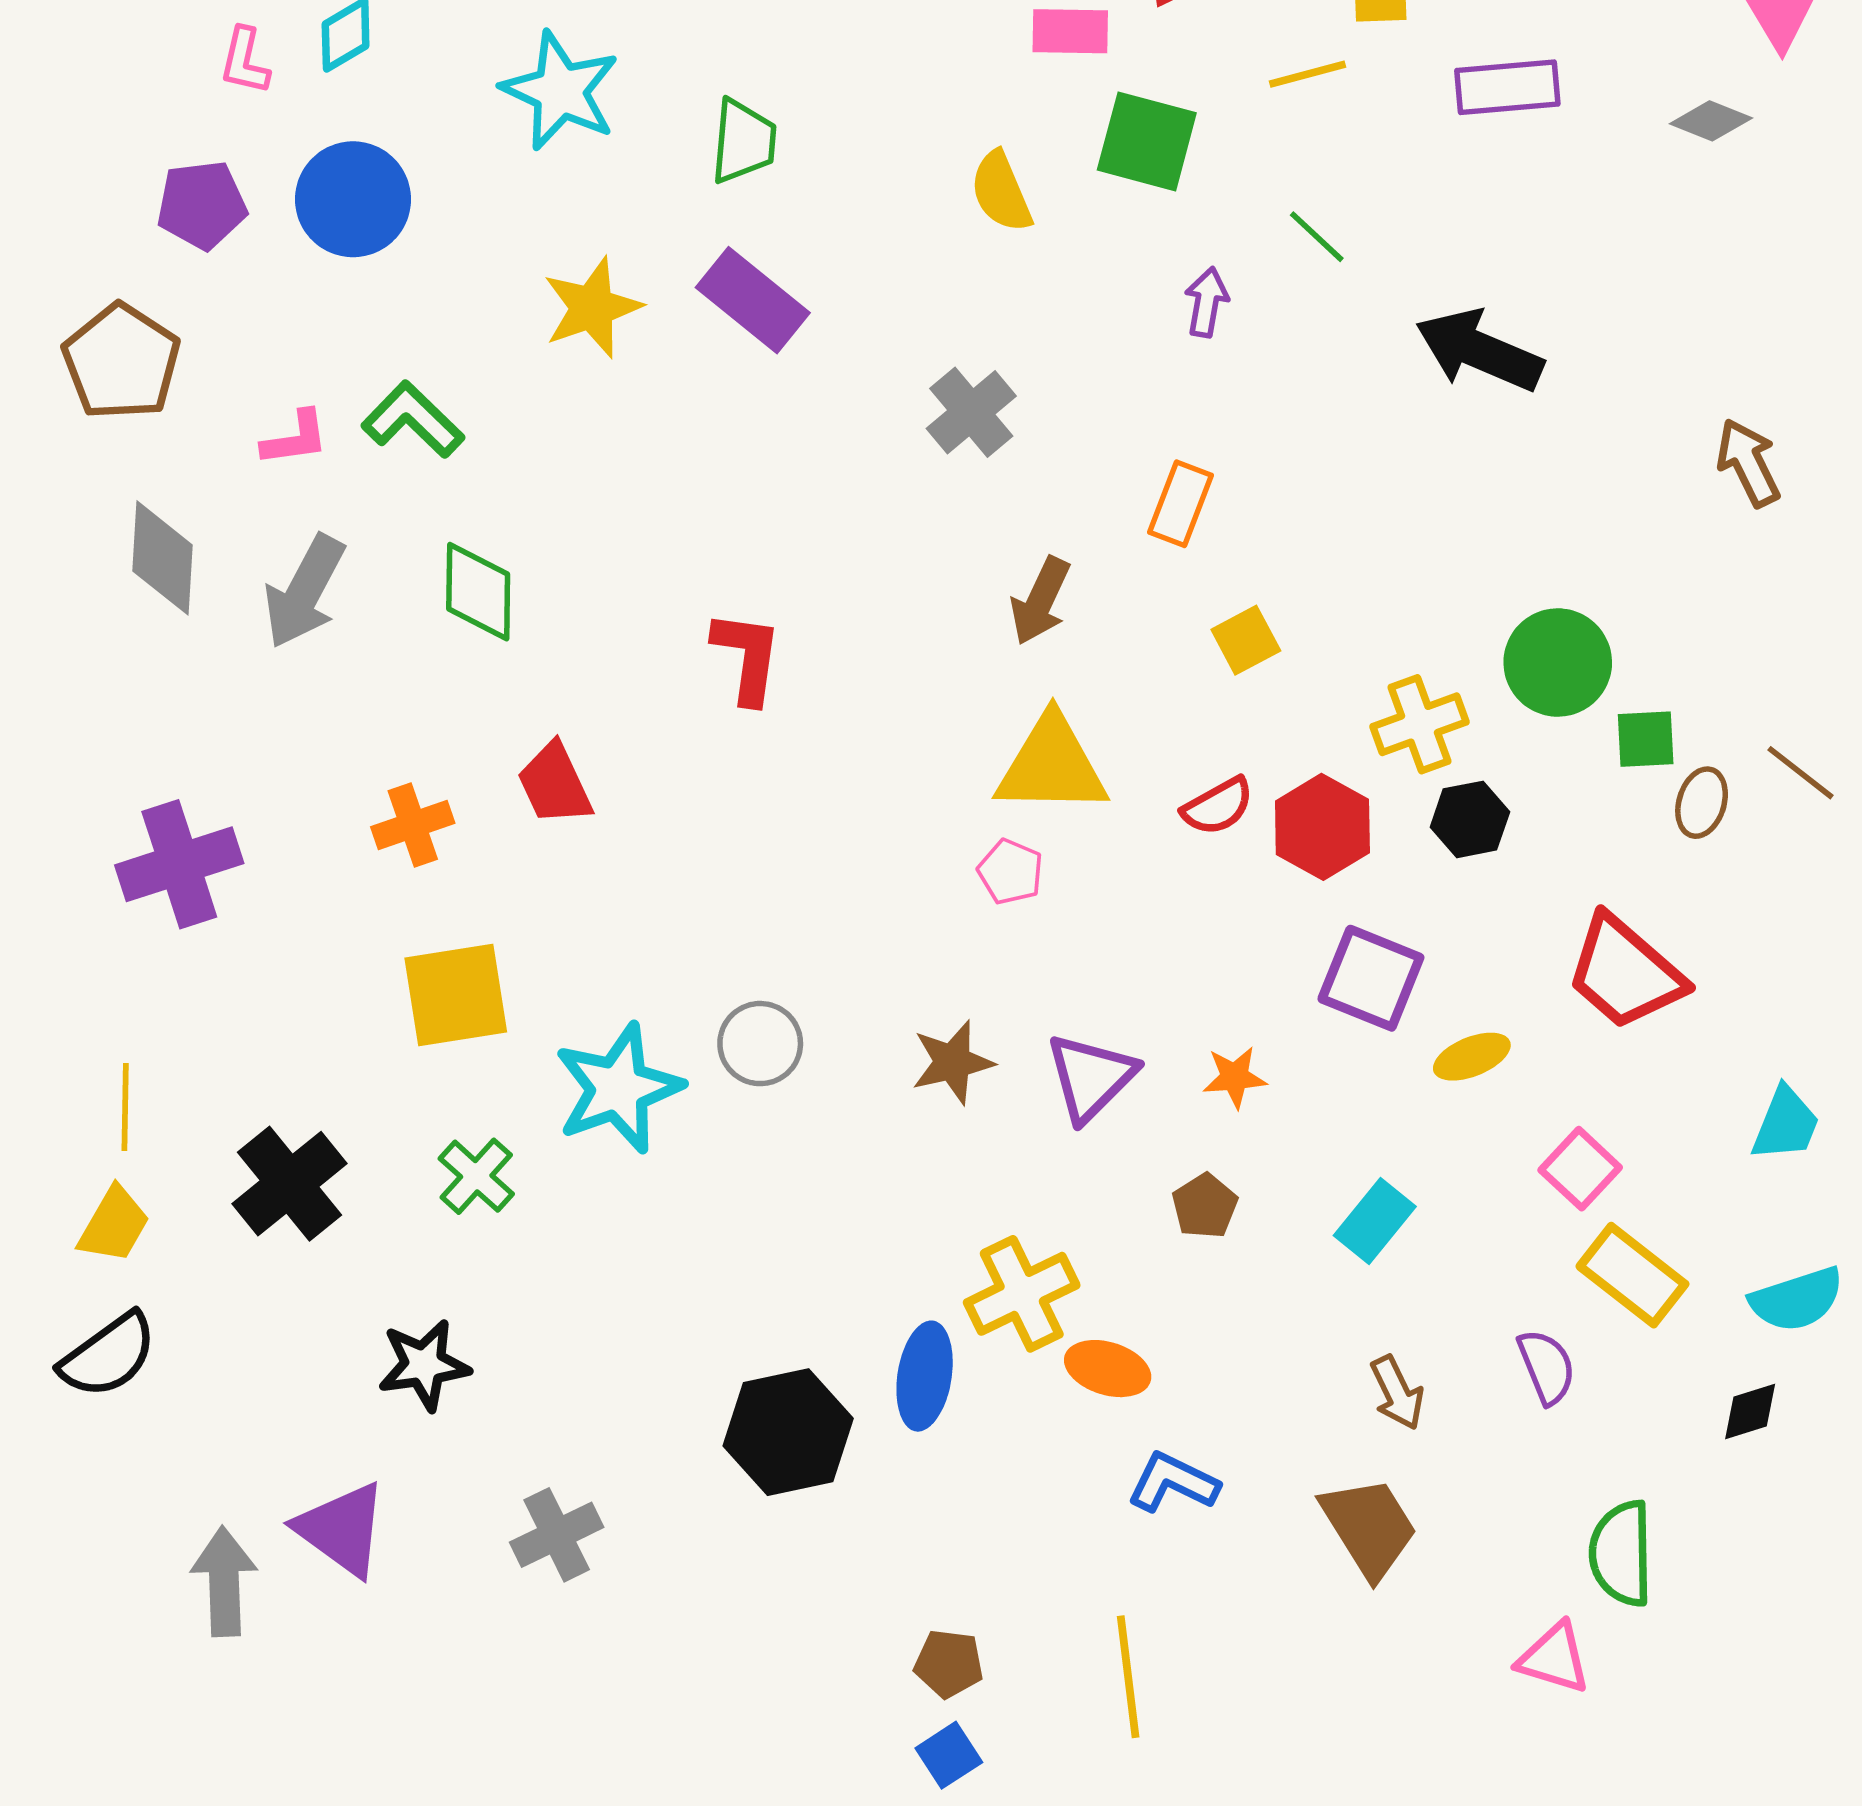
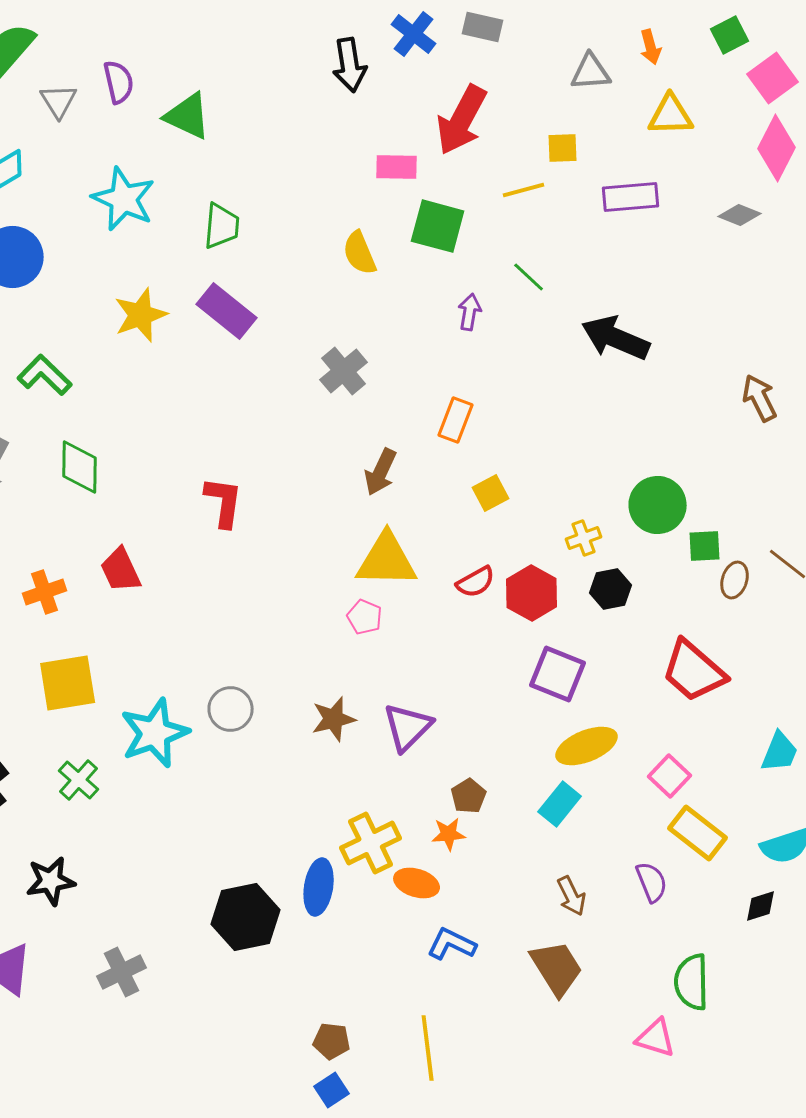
yellow cross: (1420, 724) -> (584, 538), size x0.7
yellow ellipse: (1472, 1057) -> (587, 746), moved, size x1.5
orange star: (1235, 1077) -> (449, 834), moved

